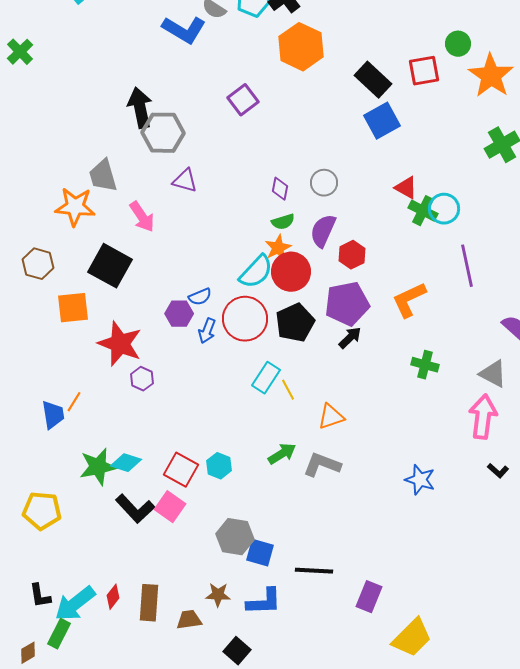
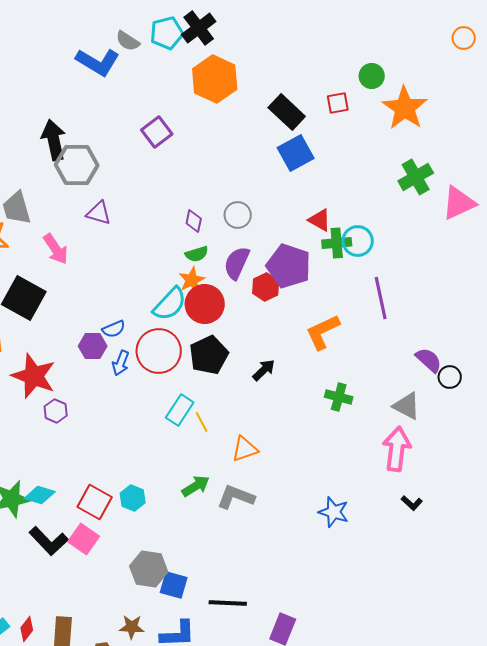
red square: (424, 71) -> (338, 103), size x0.7
green cross: (423, 211) -> (337, 243), turned -32
purple pentagon: (347, 304) -> (289, 266), moved, turned 30

